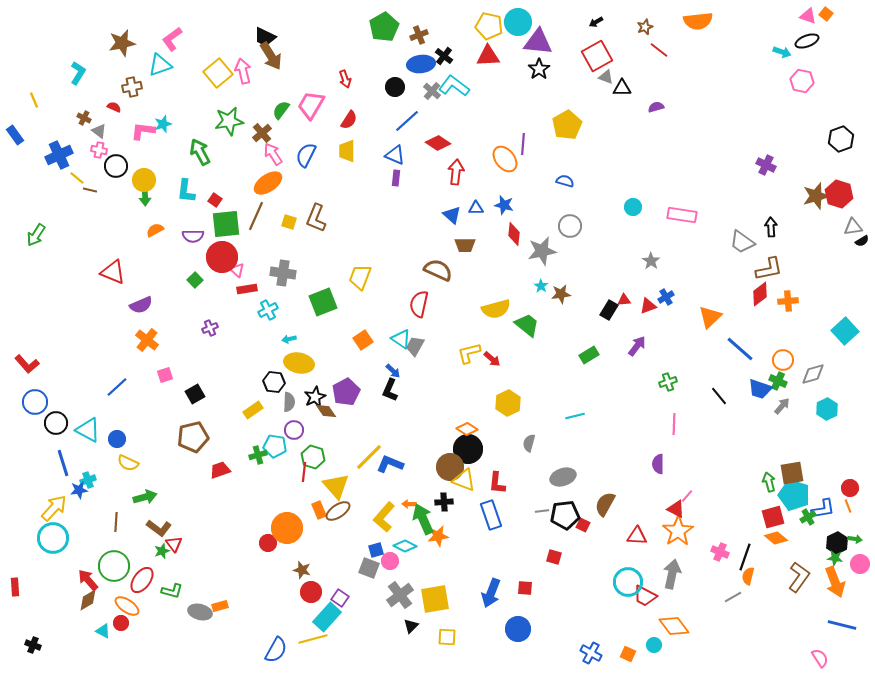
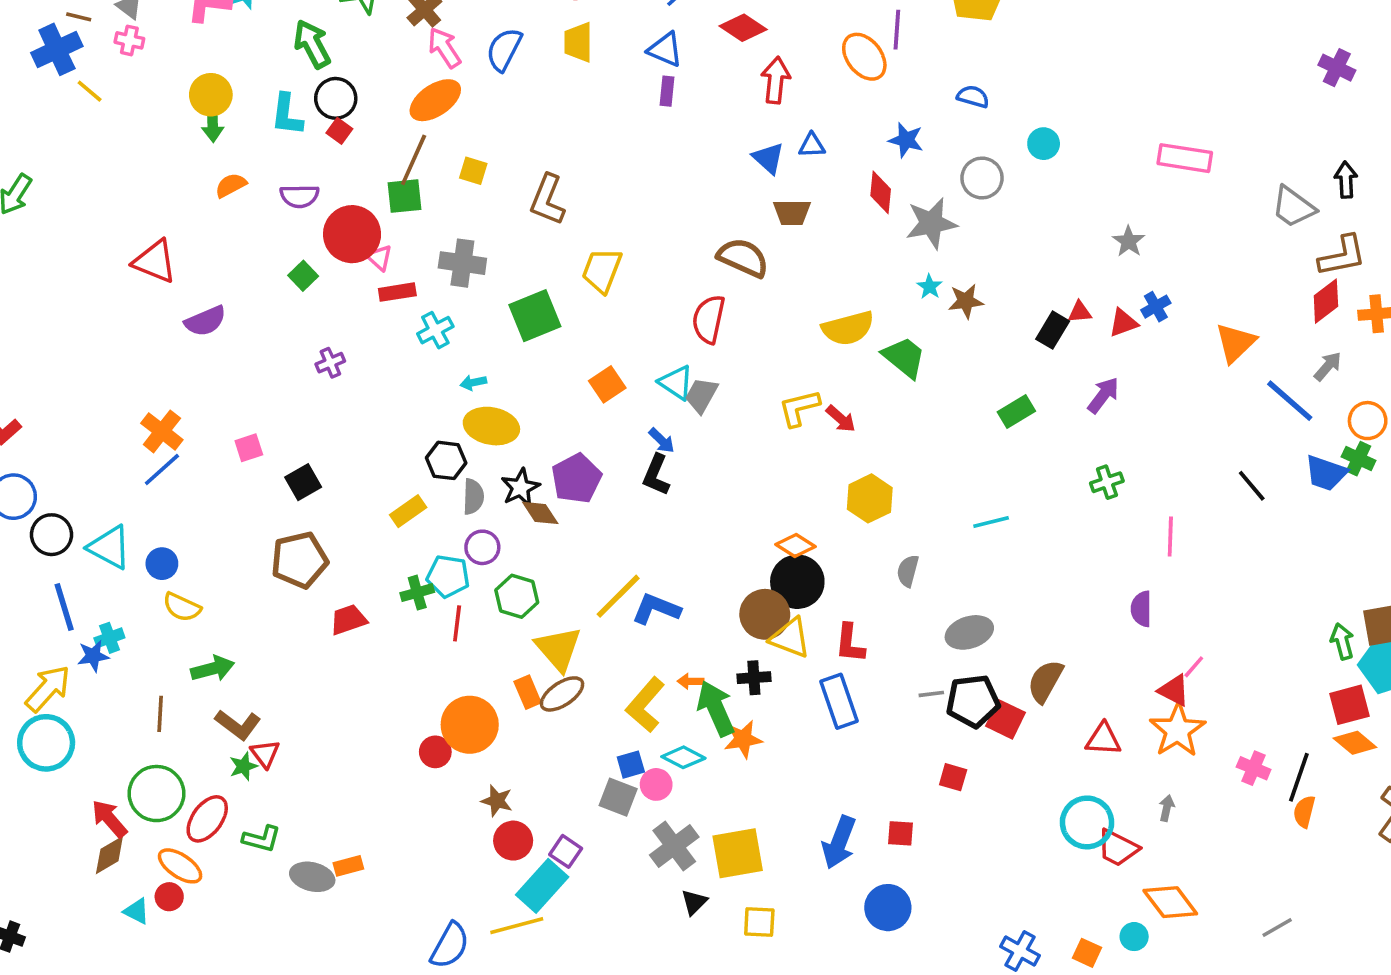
black circle: (116, 166) -> (336, 98), moved
brown line: (90, 190) -> (79, 17), moved
blue star: (504, 205) -> (906, 140), moved
cyan circle: (633, 207) -> (1044, 144), moved
brown L-shape: (316, 218) -> (548, 200), moved
green square: (226, 224) -> (405, 196), moved, size x0.7
orange cross: (147, 340) -> (162, 431), moved
green cross: (668, 382) -> (1107, 482), moved
gray arrow: (782, 406) -> (1328, 366), moved
red line: (304, 472) -> (457, 623), moved
red square: (583, 525) -> (1006, 719), size x1.5
gray arrow: (672, 574) -> (1167, 808), size x0.5
gray line: (733, 597) -> (1277, 927), moved

